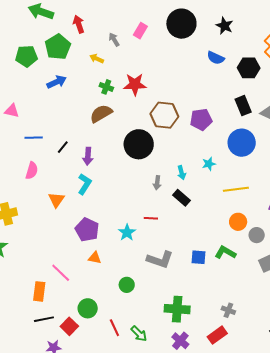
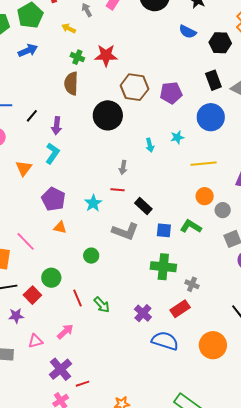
brown semicircle: (101, 114) -> (71, 83), turned -60
gray arrow: (157, 183) -> (123, 167), moved
black rectangle: (182, 198) -> (143, 206), moved
green cross: (177, 309) -> (163, 267), moved

